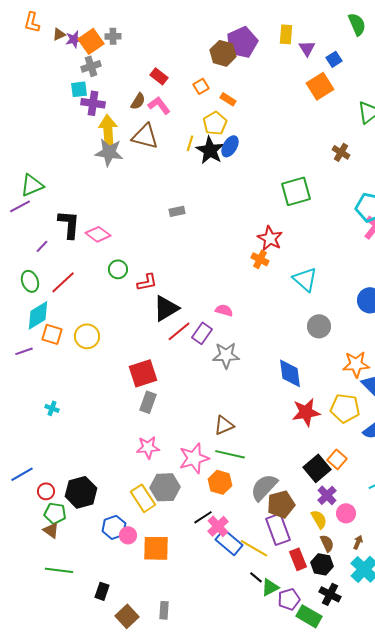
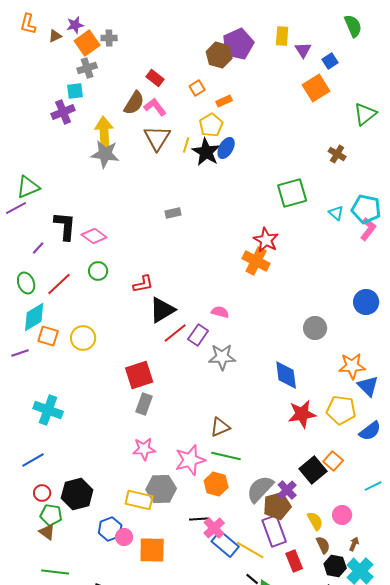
purple star: (74, 39) -> (75, 25), moved
orange rectangle: (228, 99) -> (224, 101), turned -56
brown semicircle: (138, 101) -> (134, 103), size x1.4
purple cross: (93, 103) -> (63, 112), moved, turned -30
brown triangle: (145, 136) -> (157, 138), moved, turned 48
orange cross: (260, 259) -> (256, 261), size x1.5
green circle: (118, 269) -> (98, 271), moved
cyan triangle: (305, 279) -> (336, 213), moved, size x0.6
cyan cross: (52, 408) -> (48, 410), size x2.0
blue line: (22, 474) -> (33, 460), moved
purple cross: (327, 495) -> (287, 490), moved
yellow rectangle: (143, 498) -> (139, 500), turned -44
black line: (203, 517) -> (199, 519), turned 30
black hexagon: (322, 564) -> (335, 566), moved

